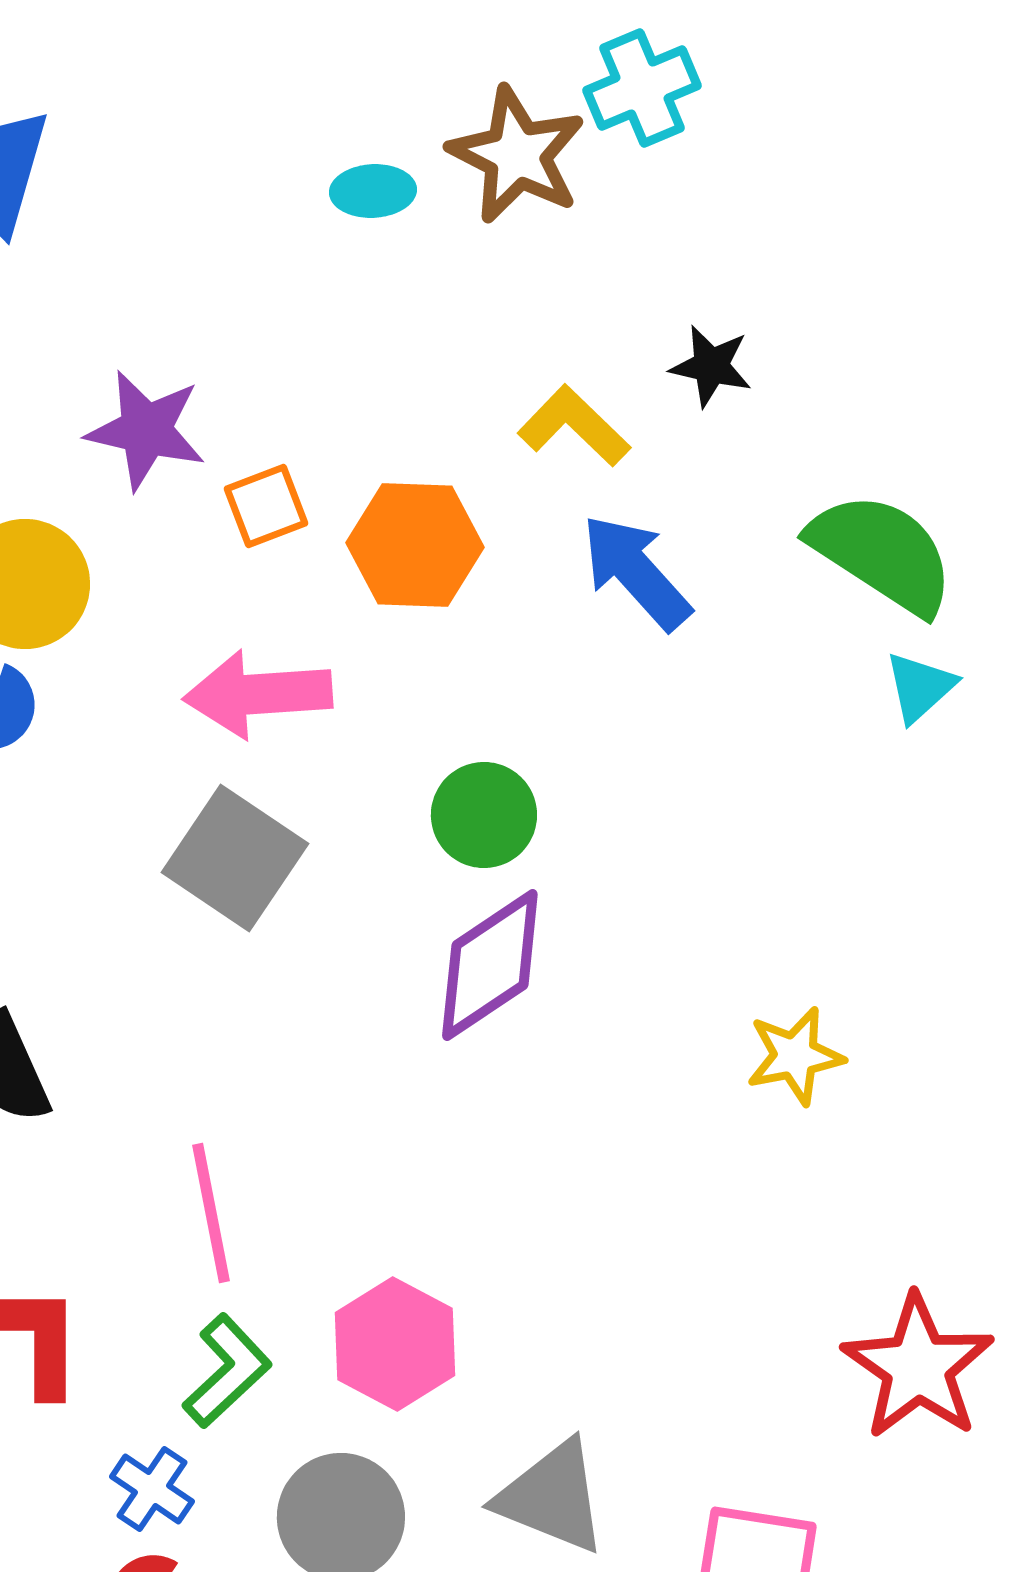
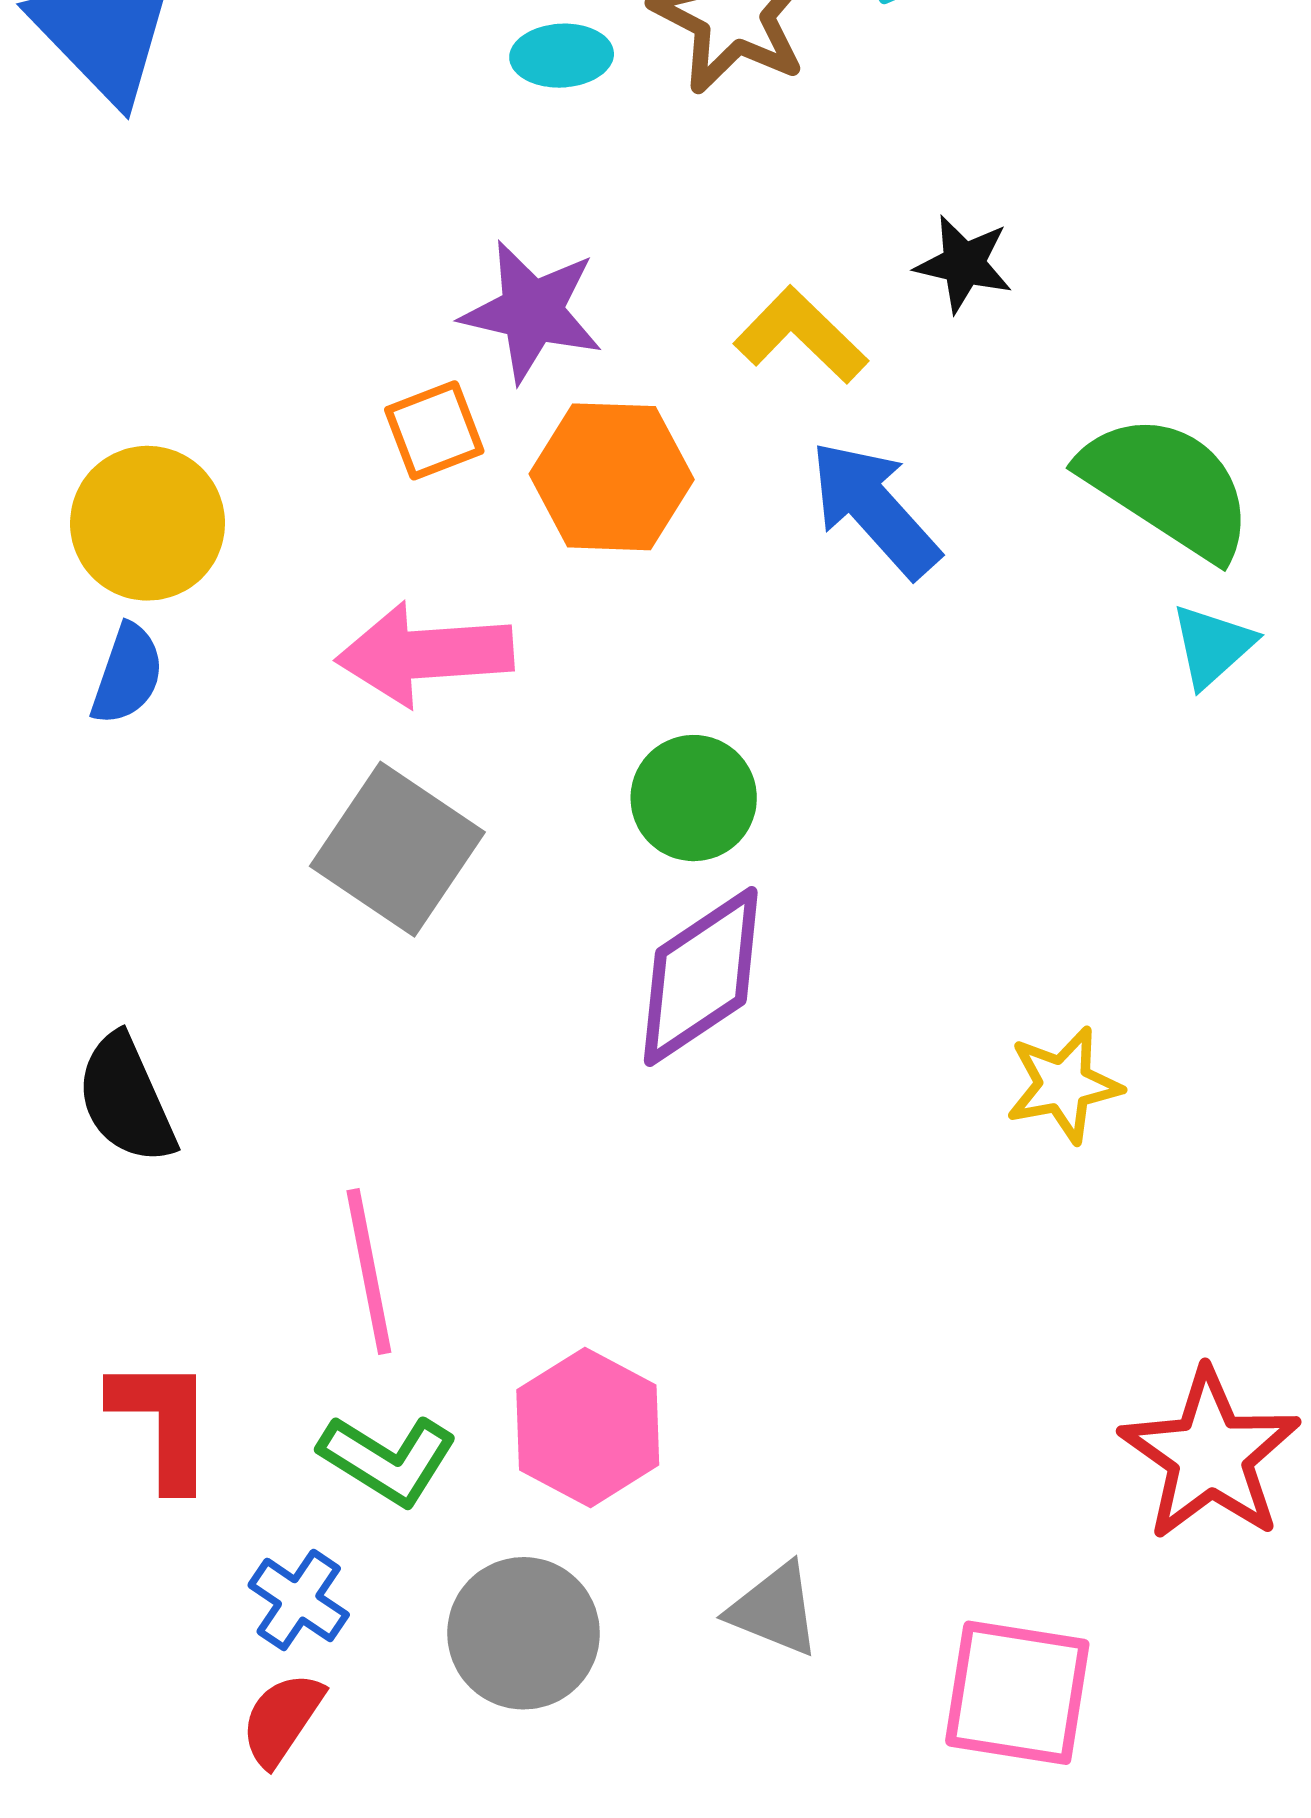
purple star: (146, 430) -> (532, 311), moved
green L-shape: (227, 1371) -> (388, 1460), turned 75
gray triangle: (552, 1497) -> (775, 1609), size x0.7

